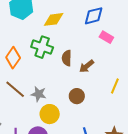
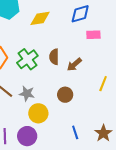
pink rectangle: (106, 37) -> (93, 35), turned -32
green cross: (42, 47) -> (27, 59), moved, turned 35

